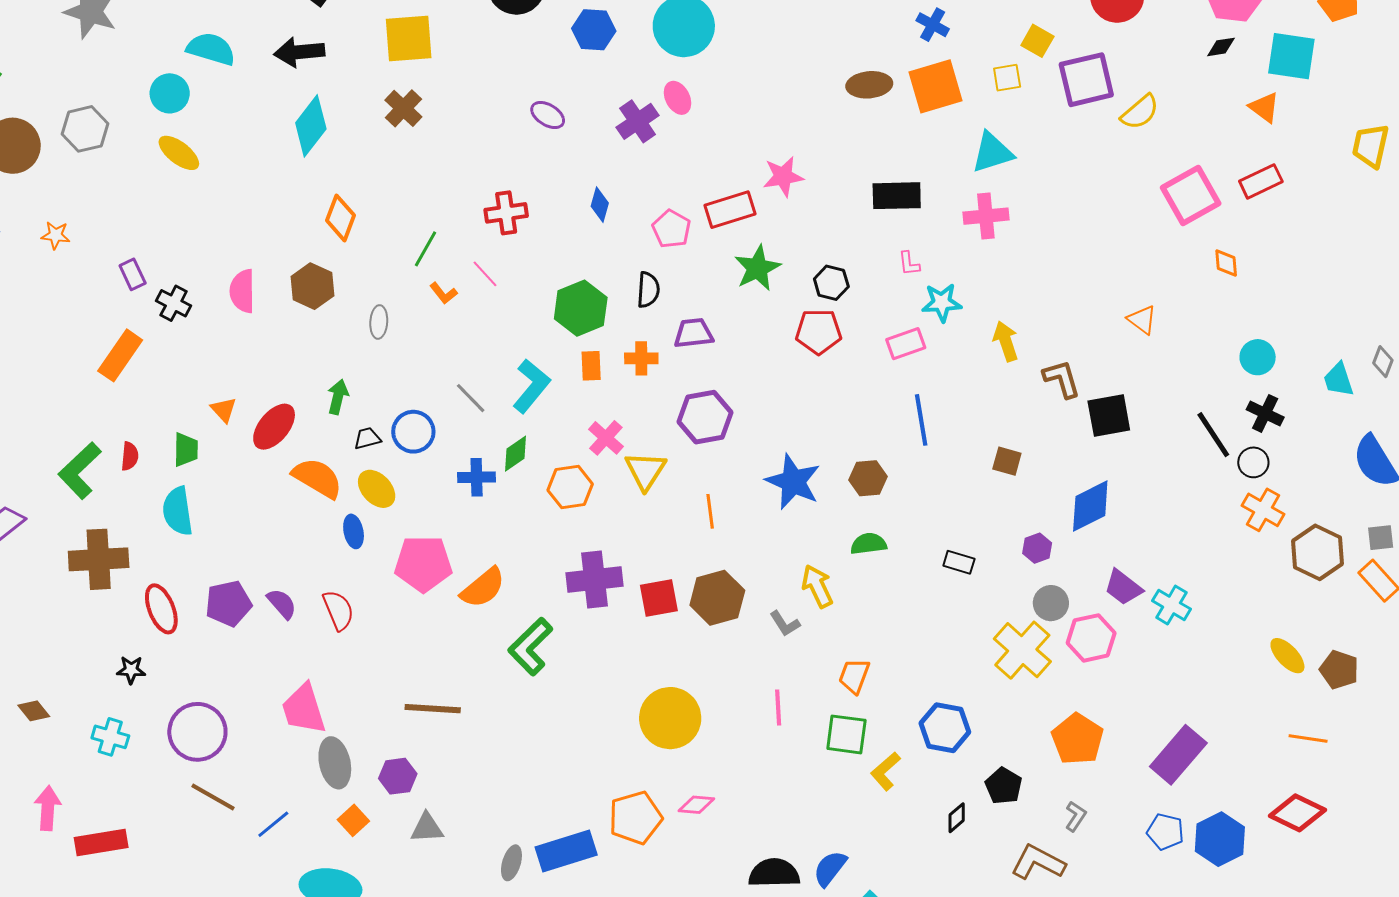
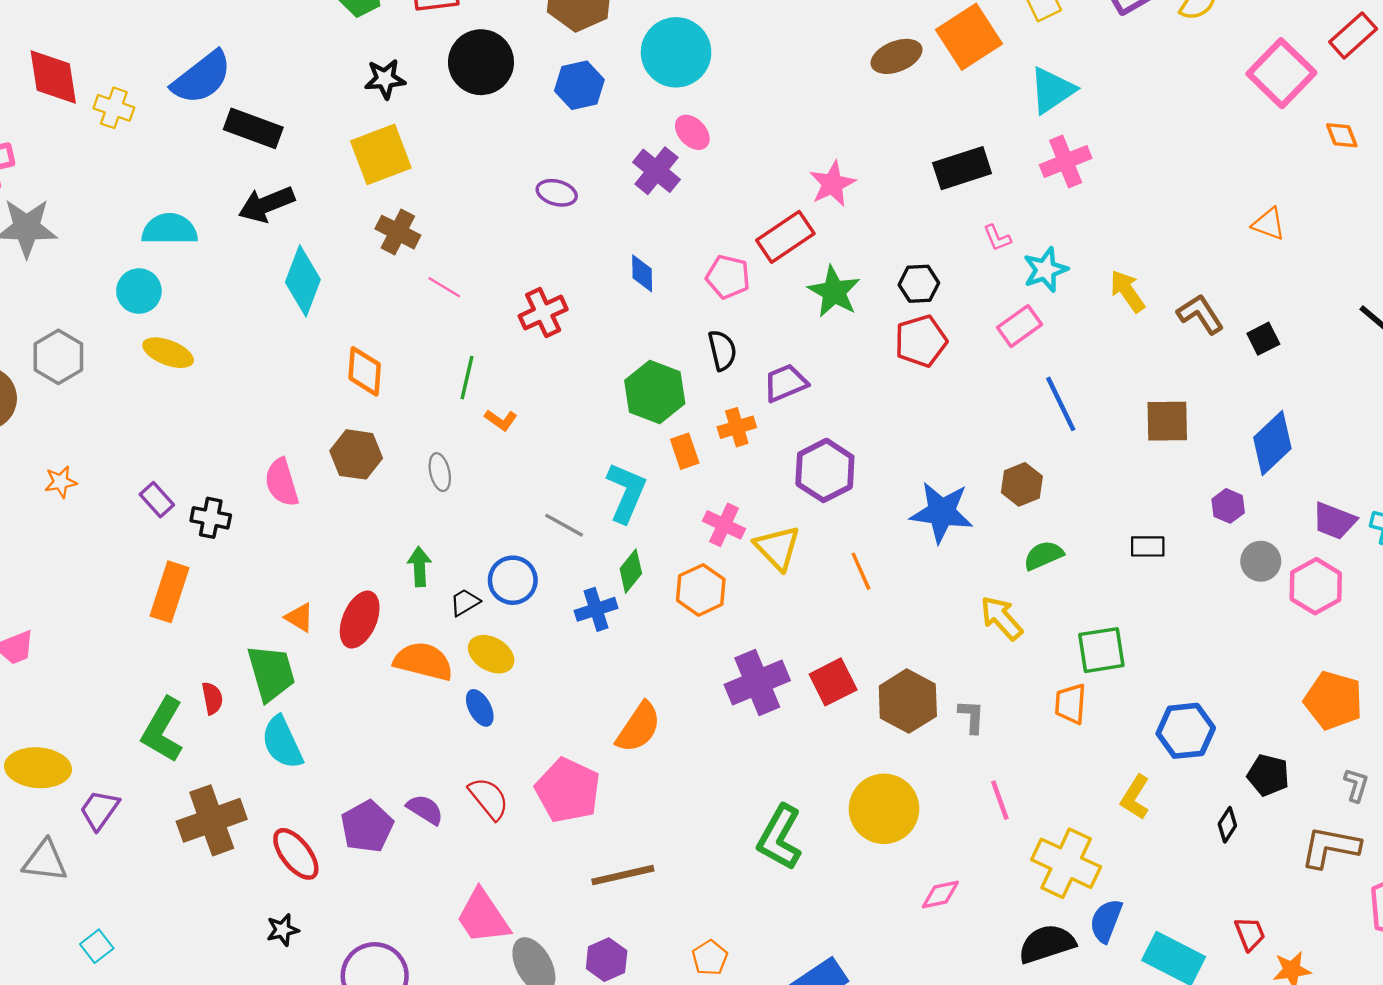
pink line: (485, 274) -> (444, 287), moved
black square: (1109, 416) -> (1263, 339), size x0.6
green trapezoid: (186, 450) -> (271, 673), size x1.5
brown square: (1007, 461) -> (1167, 421), size x1.4
pink pentagon: (423, 564) -> (568, 790), moved, turned -30
brown hexagon: (717, 598) -> (908, 701), moved
gray L-shape: (785, 624) -> (971, 716), moved, turned -128
green L-shape: (530, 647) -> (780, 837), moved
yellow cross: (1022, 650) -> (1066, 863), moved
pink line: (778, 707) -> (1000, 800), moved
green square: (846, 734) -> (1101, 650), moved
orange pentagon: (635, 818) -> (710, 958), moved, size x0.6

